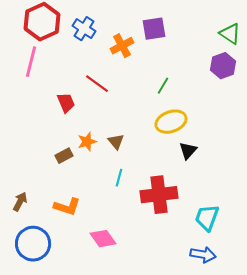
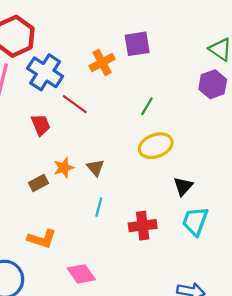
blue cross: (84, 29) -> (45, 72), moved, size x1.4
black triangle: (188, 151) -> (183, 186), moved
red cross: (159, 195) -> (143, 226), size x0.7
cyan trapezoid: (207, 218) -> (195, 221), moved

